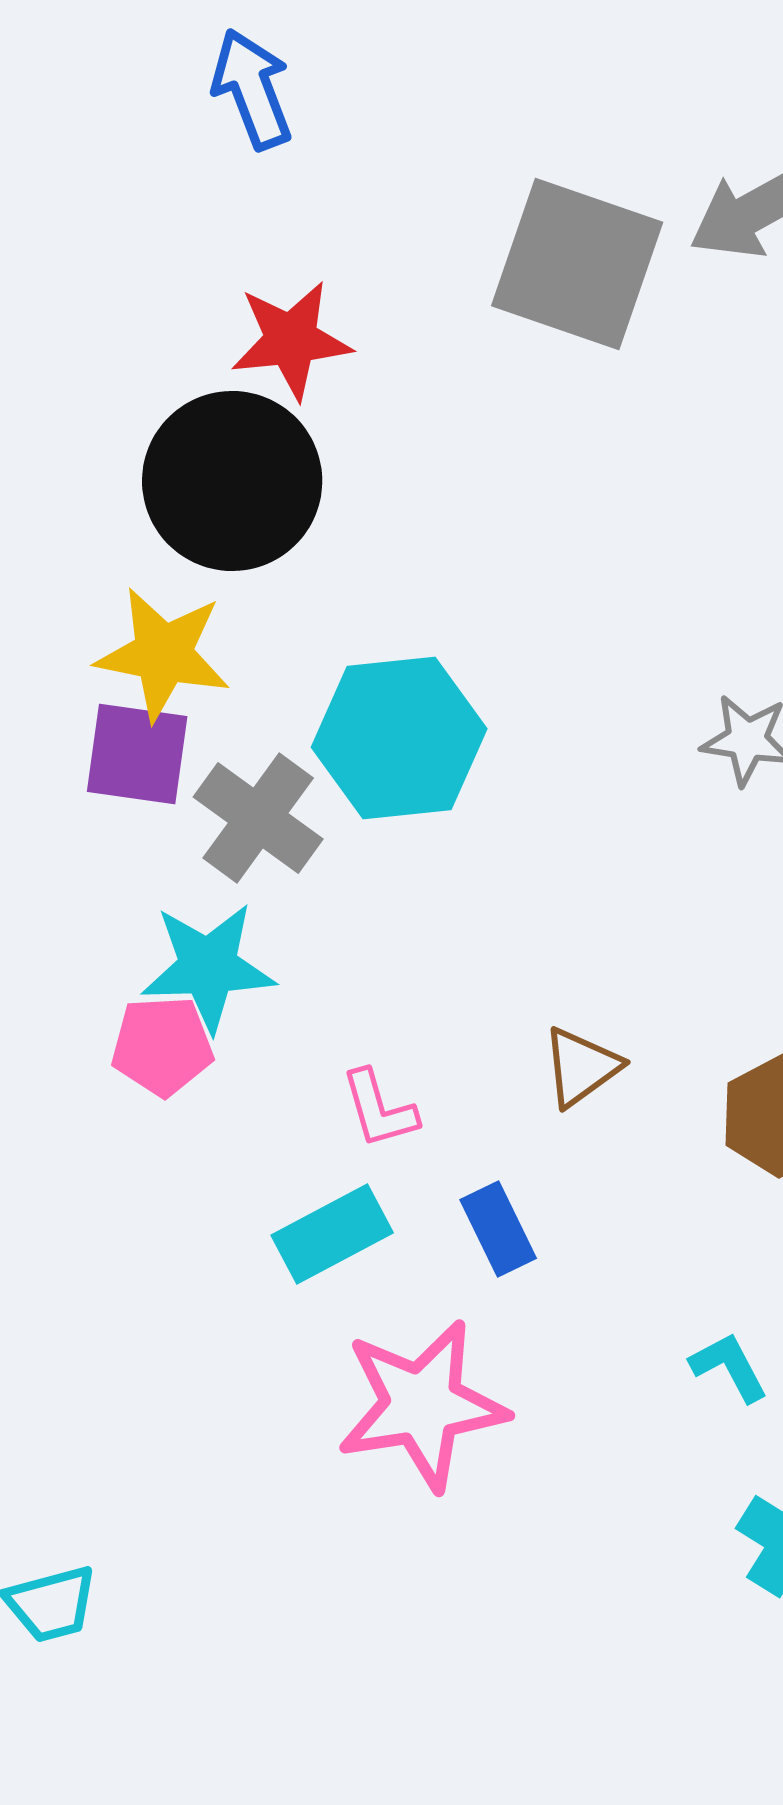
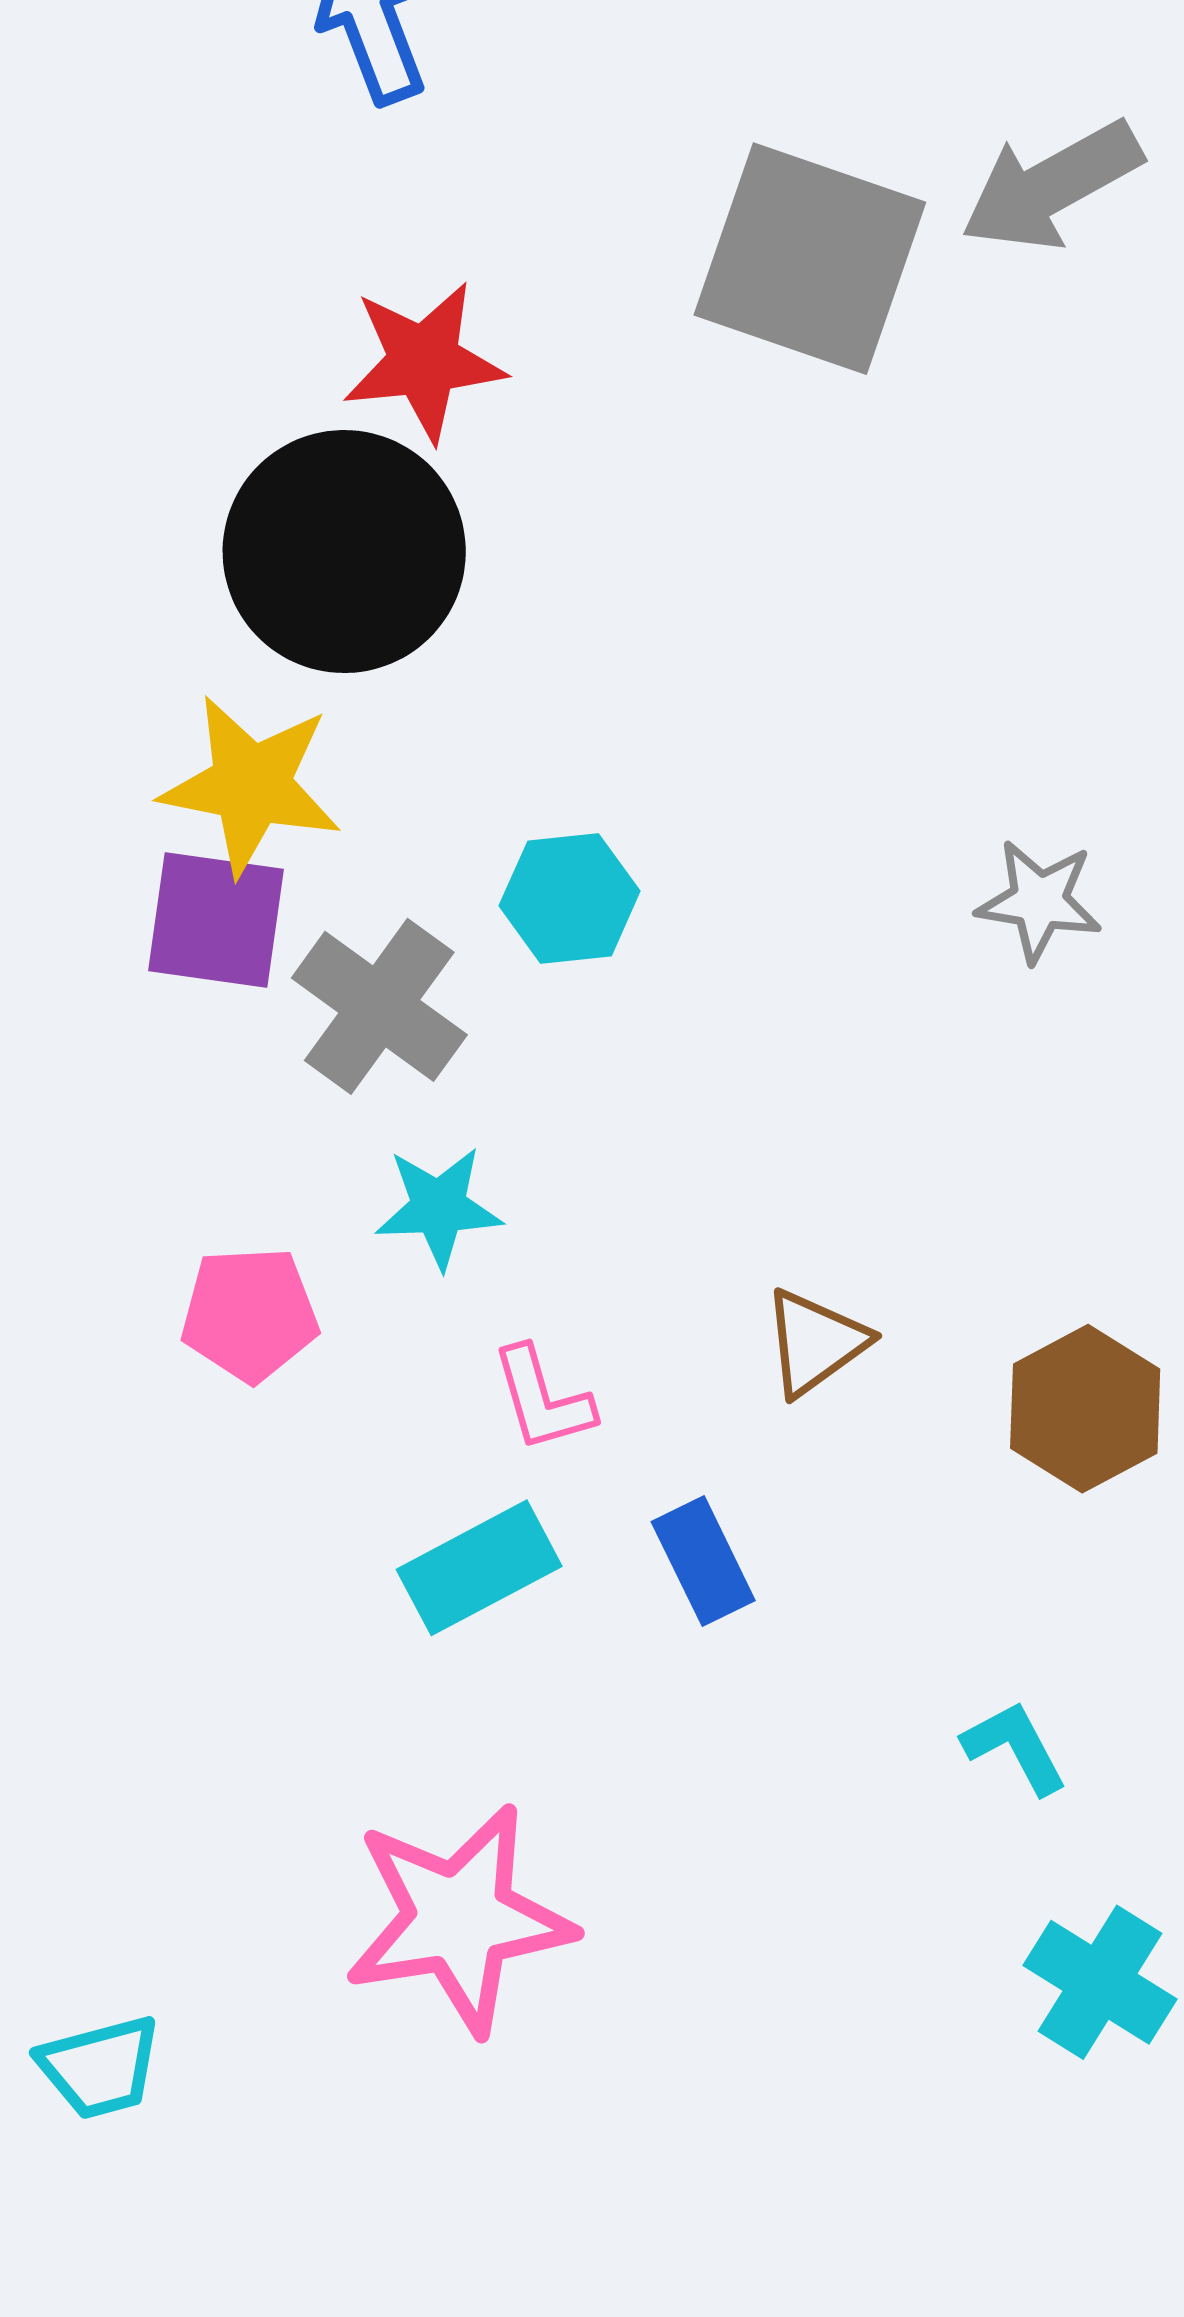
cyan hexagon: (399, 738) -> (570, 898), size x0.6
cyan star: (208, 967) -> (439, 1207), moved, size x0.7
pink star: (422, 1405) -> (459, 1919), moved

